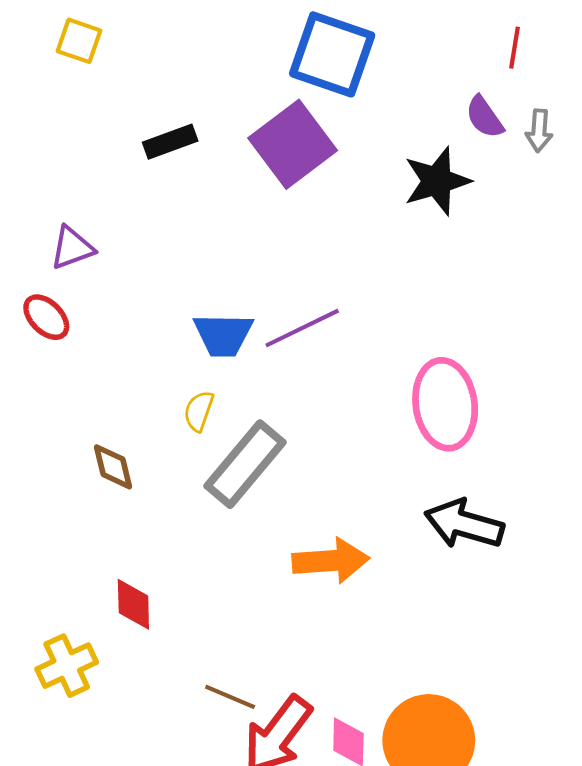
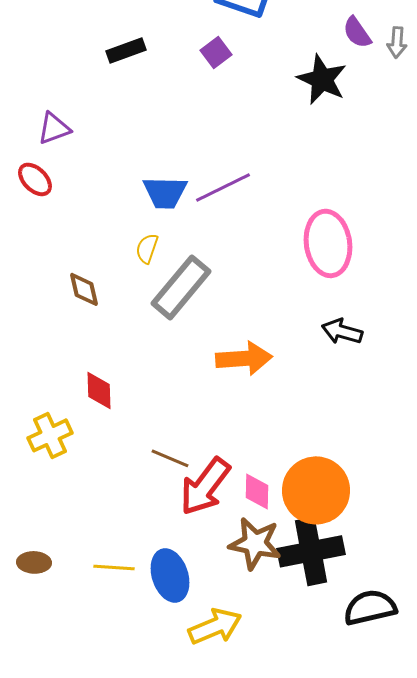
purple square: (293, 144) -> (216, 52), size x0.5
black star: (437, 181) -> (322, 79), turned -30
black arrow: (464, 524) -> (342, 331), size x0.7

